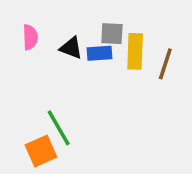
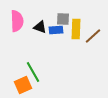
pink semicircle: (30, 37) -> (17, 21), size x1.5
brown line: (165, 64) -> (93, 36), turned 30

